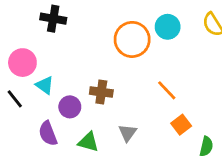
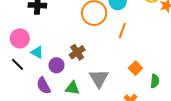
orange line: (167, 90) -> (122, 30), moved, turned 70
brown cross: (101, 92) -> (77, 52), turned -35
gray triangle: (128, 133) -> (99, 78), size x1.5

